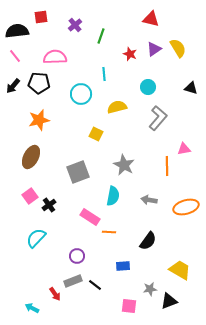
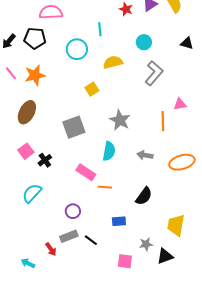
pink line: (15, 56) -> (11, 73), moved
yellow square: (96, 134) -> (92, 89), turned 32
yellow trapezoid: (180, 270) -> (176, 225), turned -110

